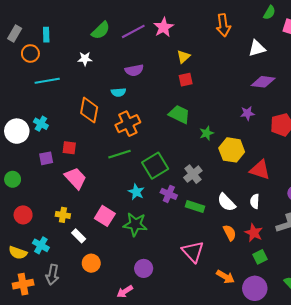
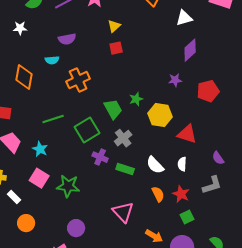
purple diamond: (263, 82) -> (190, 50), turned -50
green trapezoid: (179, 114) -> (113, 109), moved, turned 35
orange cross: (128, 124) -> (78, 80), moved
cyan star: (136, 192) -> (40, 149), moved

